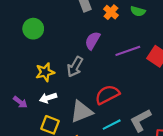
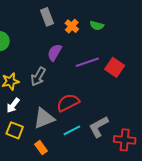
white arrow: (48, 98) -> (13, 105), turned -35

